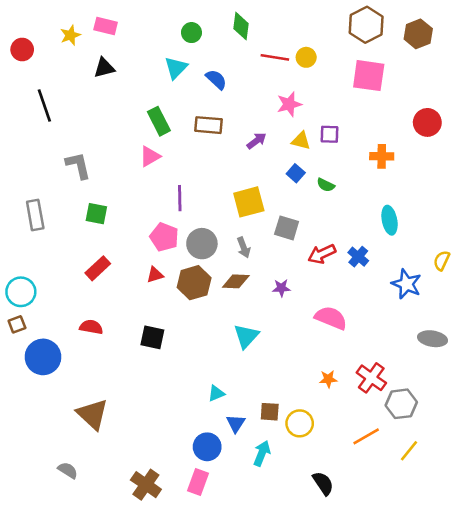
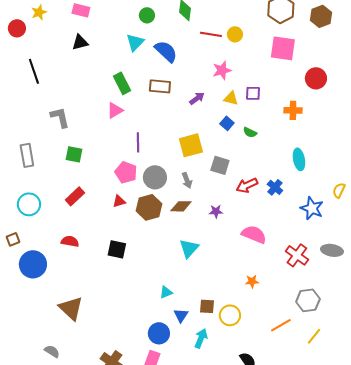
yellow star: (70, 35) -> (39, 12), moved
blue semicircle: (216, 79) -> (166, 51), size x1.4
red circle: (427, 122) -> (316, 78), moved
cyan circle: (21, 292) -> (29, 204), moved
red cross: (371, 378) -> (297, 255), moved

